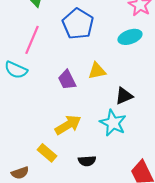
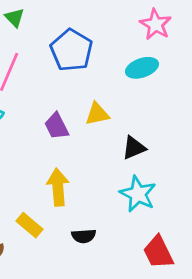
cyan star: (113, 123) -> (138, 194), moved
yellow arrow: (68, 125) -> (58, 187), turned -64

